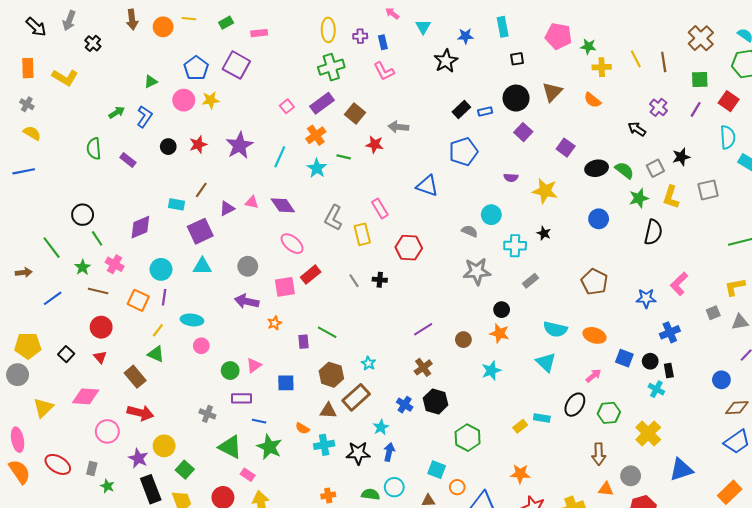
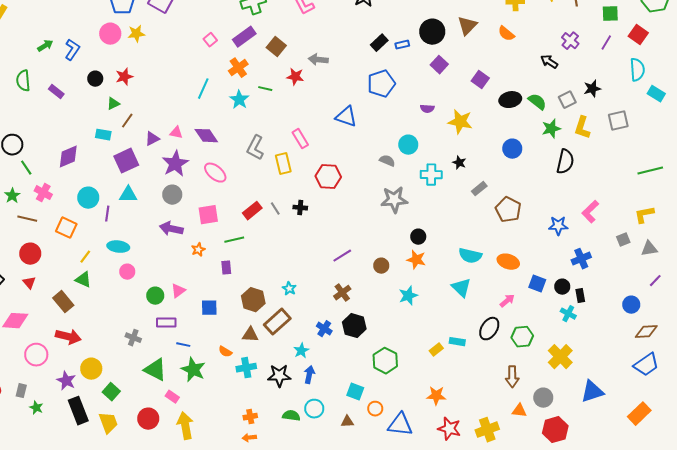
green triangle: (151, 82) -> (113, 104), moved
purple star: (239, 146) -> (175, 164), moved
red rectangle: (311, 275) -> (252, 211), moved
gray rectangle: (530, 281) -> (479, 189), moved
purple line: (164, 297) -> (107, 214), moved
green line: (327, 332) -> (234, 240), moved, turned -42

